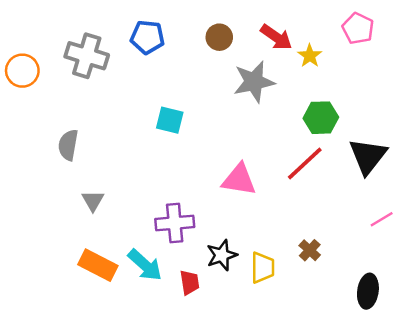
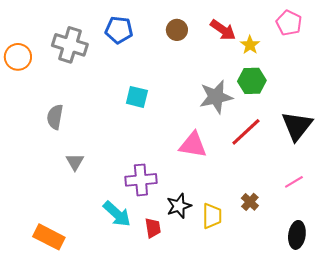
gray star: (254, 82) -> (216, 97), moved
green hexagon: (321, 118) -> (252, 81), moved
pink line: (382, 219) -> (294, 182), moved
orange rectangle: (98, 265) -> (49, 237), moved

